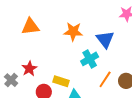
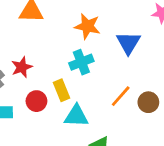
cyan cross: (90, 59) -> (81, 62), moved
yellow rectangle: (61, 81) -> (62, 90), turned 42

